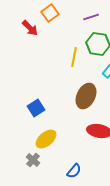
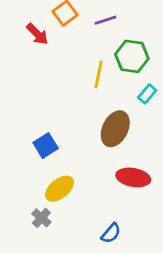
purple line: (91, 17) -> (105, 20), moved
blue semicircle: (74, 171) -> (111, 233), moved

